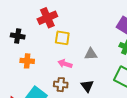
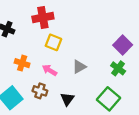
gray triangle: (91, 54) -> (79, 67), turned -40
orange cross: (27, 61) -> (22, 63), moved

